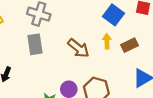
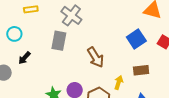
yellow arrow: (107, 41) -> (119, 83), moved

